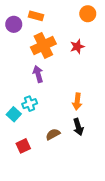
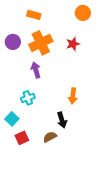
purple circle: (14, 24) -> (13, 42), moved
cyan square: (14, 114) -> (12, 119), moved
black arrow: (78, 127) -> (62, 120), moved
brown semicircle: (53, 134) -> (50, 137), moved

